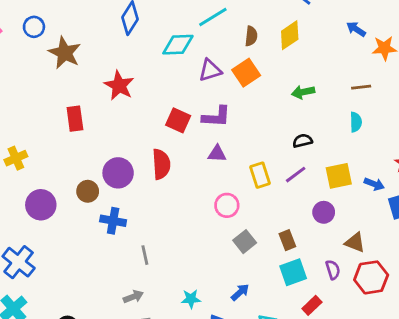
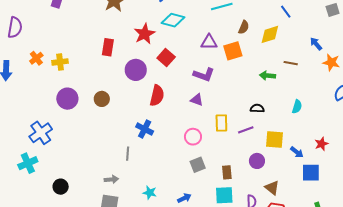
cyan diamond: (178, 45) -> (173, 20), moved
brown line: (361, 87) -> (291, 63), moved
red square: (178, 120) -> (166, 57), moved
purple circle: (118, 173) -> (136, 70), moved
blue cross: (113, 221) -> (145, 129), moved

